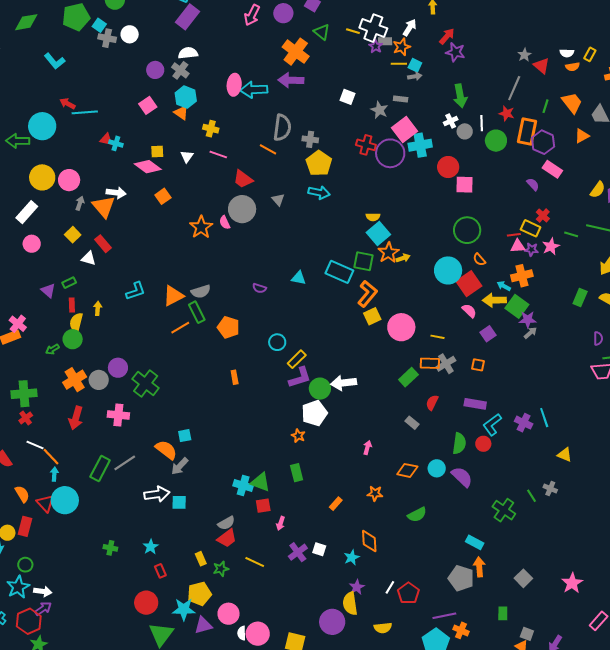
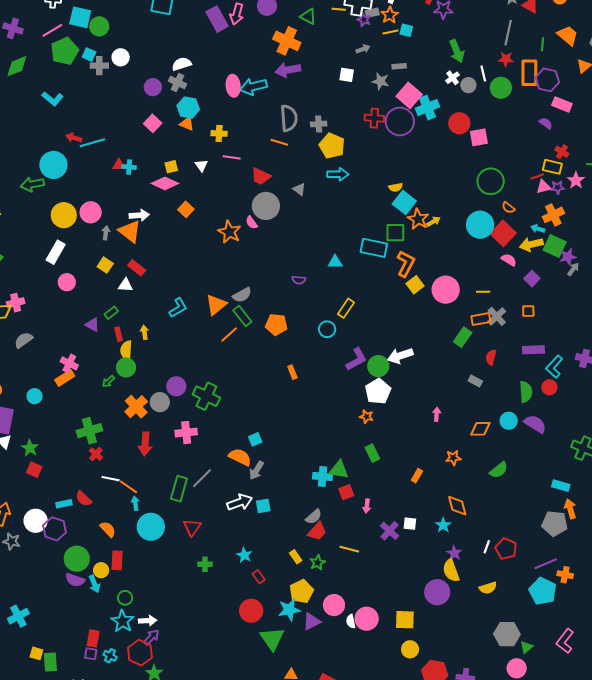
purple rectangle: (188, 17) -> (217, 19), moved, turned -55
gray arrow: (415, 76) -> (363, 49), moved
yellow rectangle: (297, 359) -> (346, 308), moved
red triangle: (45, 503) -> (192, 527), moved, turned 30

